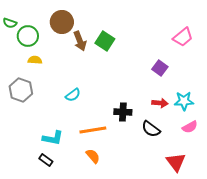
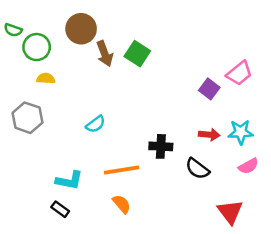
pink trapezoid: (183, 37) -> (239, 73), moved

